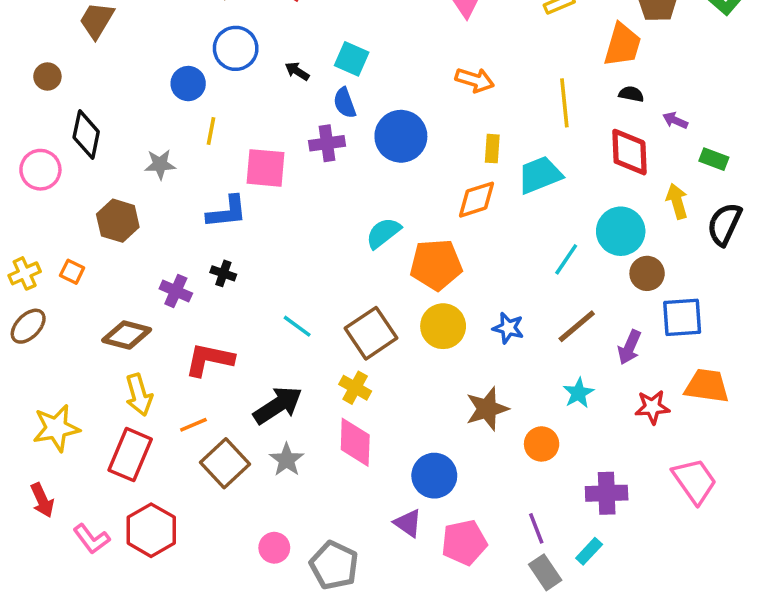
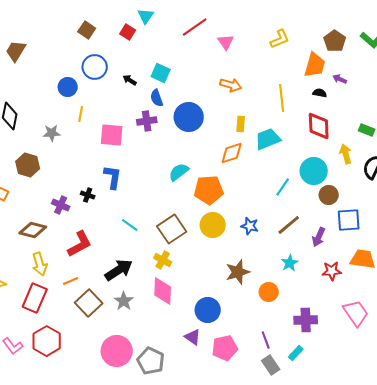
purple arrow: (675, 120) -> (340, 79), moved
blue L-shape: (227, 212) -> (113, 177), moved, turned -75
red L-shape: (209, 360) -> (80, 244), turned 140
pink circle: (274, 548) -> (117, 351), size x1.8

